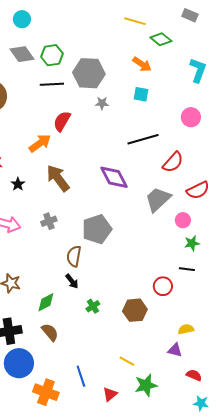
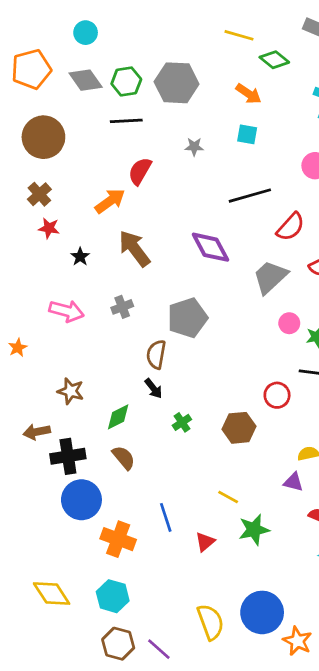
gray hexagon: (89, 73) -> (177, 83), moved
pink circle: (183, 220) -> (289, 323), moved

